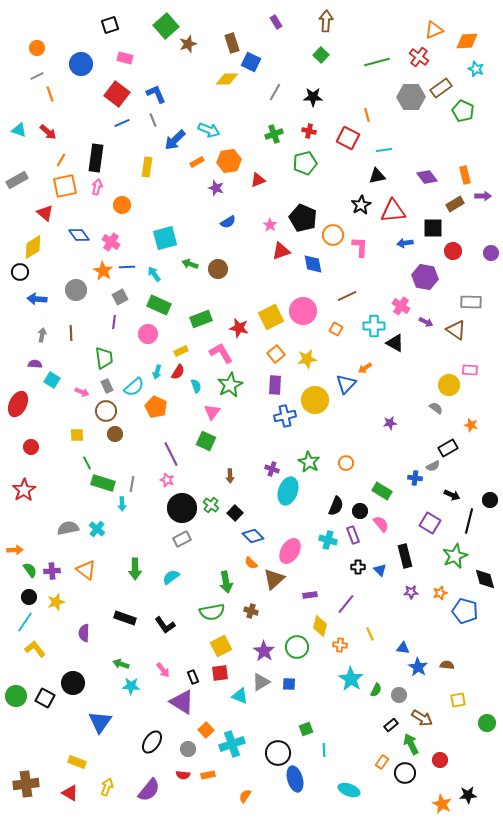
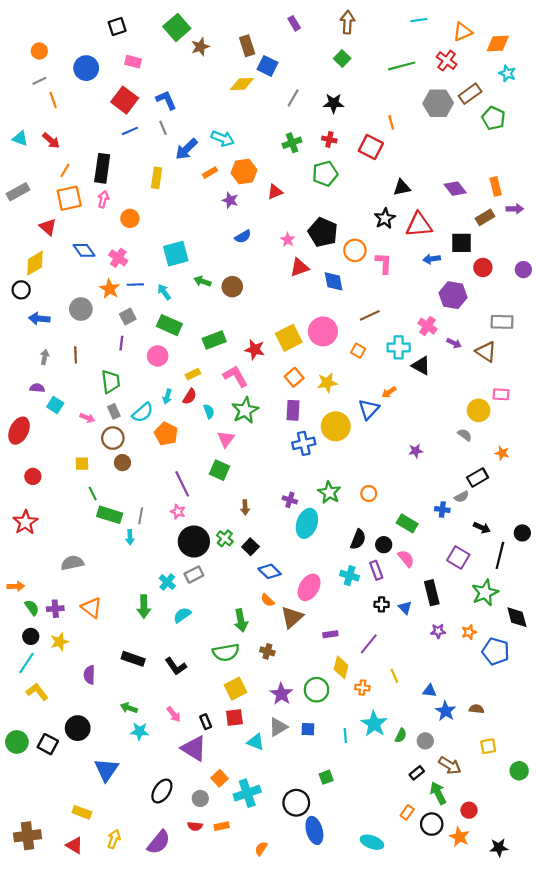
cyan line: (384, 150) -> (419, 20), moved
cyan cross: (97, 529) -> (167, 582), moved
cyan line: (324, 750) -> (345, 736), moved
orange star: (442, 804) -> (459, 837), moved

